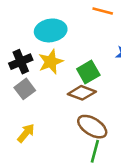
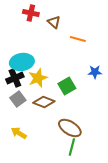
cyan ellipse: (51, 30) -> (22, 62), moved
brown diamond: (82, 93) -> (44, 102), moved
yellow arrow: (26, 133) -> (19, 133), turned -98

